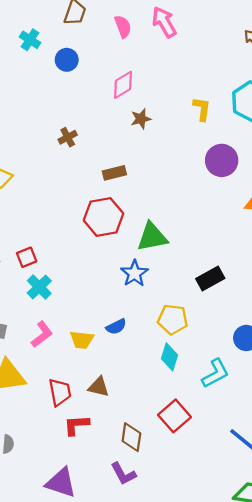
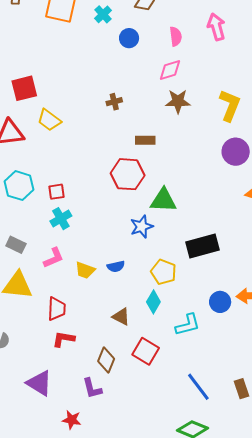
pink semicircle: (123, 26) -> (176, 36), moved
yellow L-shape: (202, 109) -> (230, 105), size x1.5
brown star: (141, 119) -> (178, 101), size x1.4
black rectangle: (210, 279) -> (202, 246), size x1.4
brown triangle: (99, 387) -> (121, 317), moved
red square: (175, 416) -> (146, 351), turned -32

